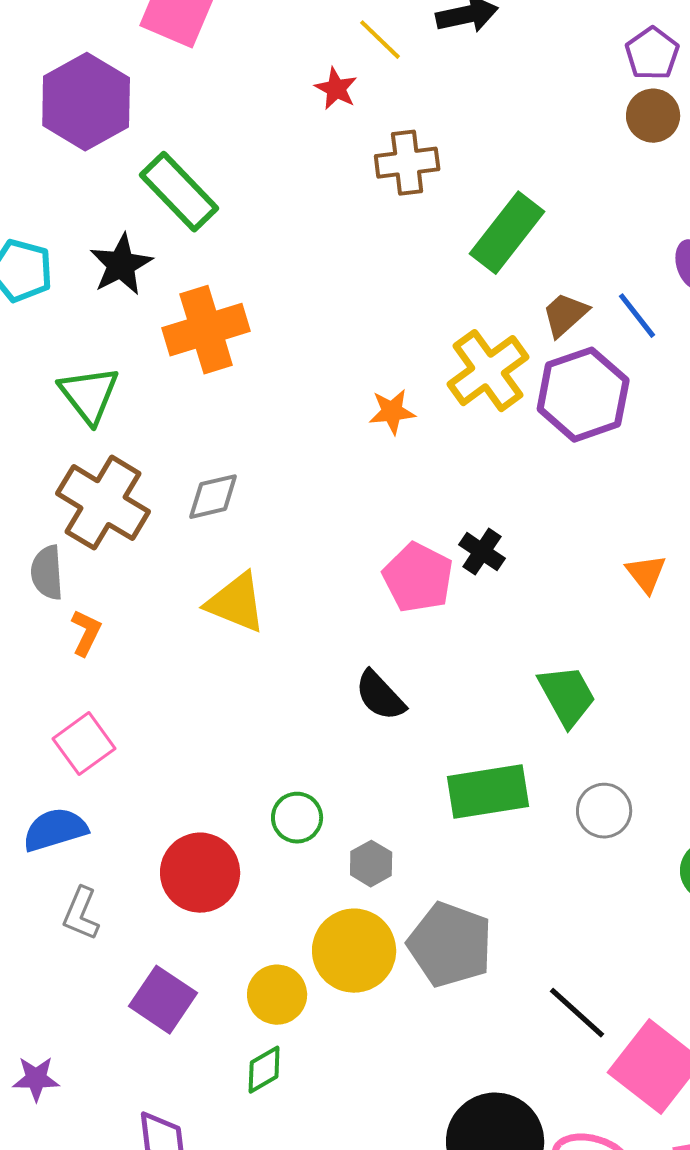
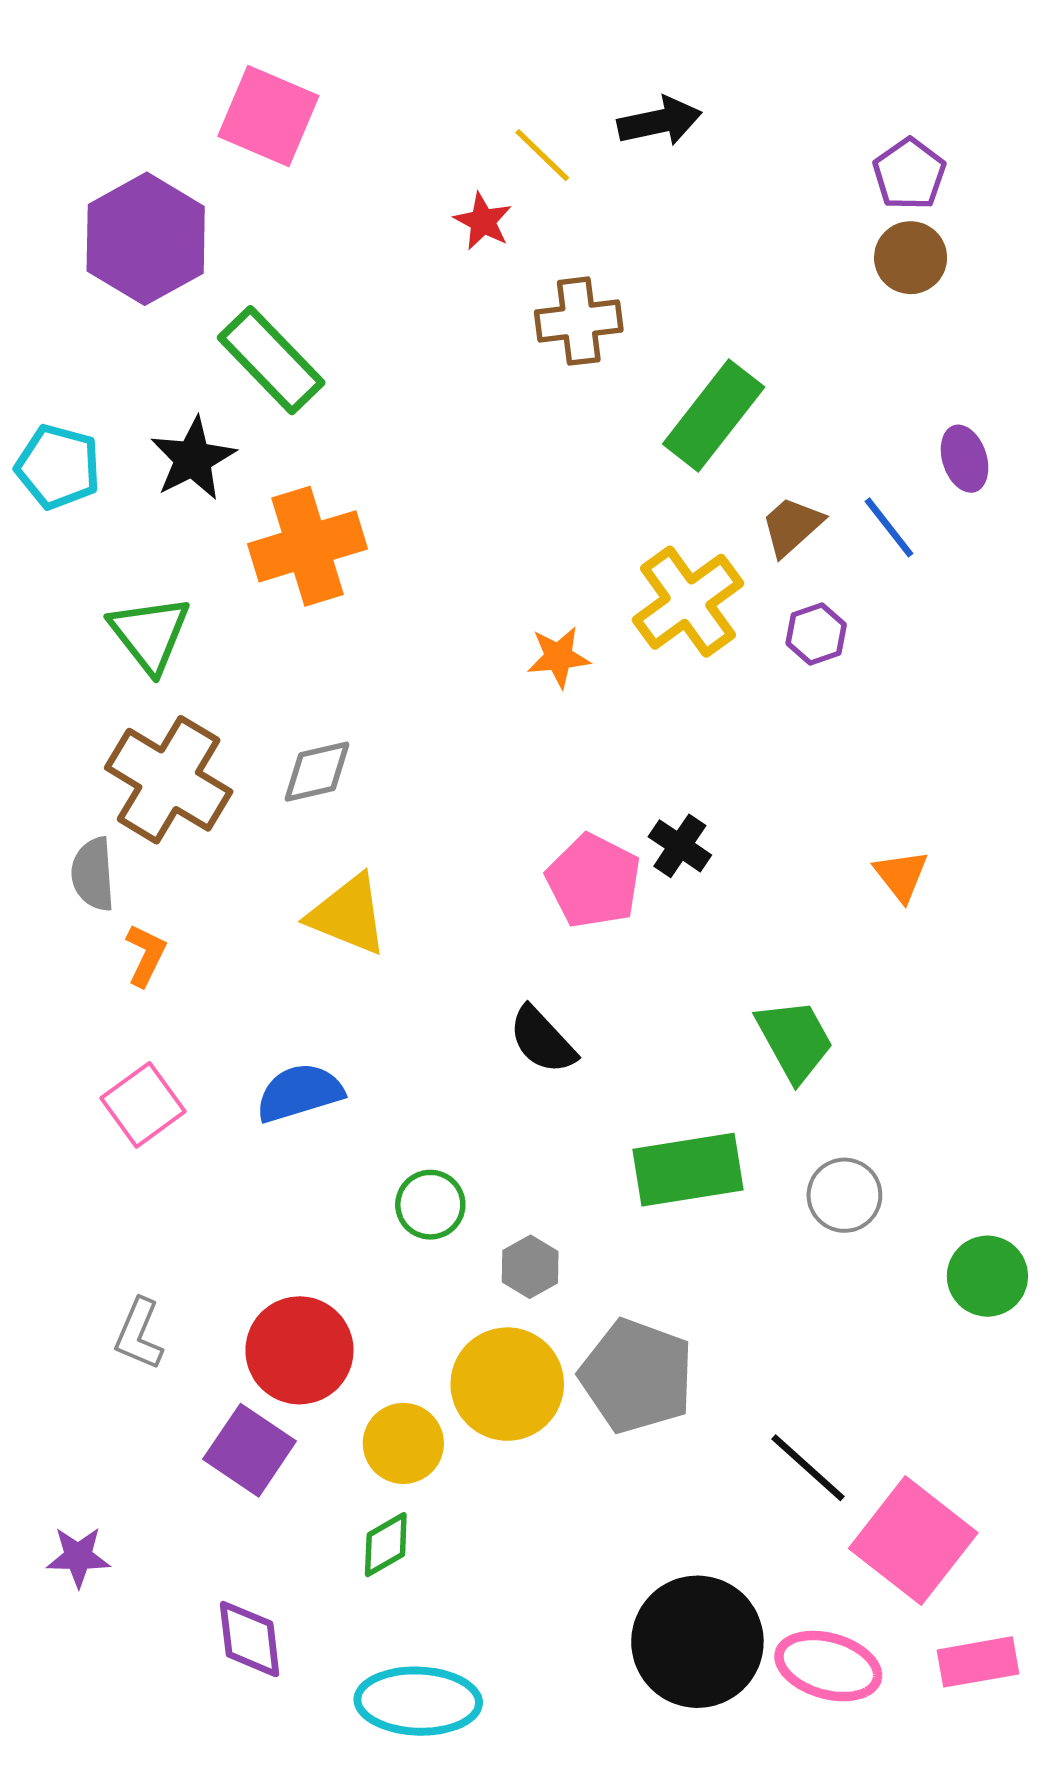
purple hexagon: (583, 395) -> (816, 634), size x0.5
blue semicircle: (55, 830) -> (299, 1093), moved
red circle: (200, 873) -> (299, 1350), moved

